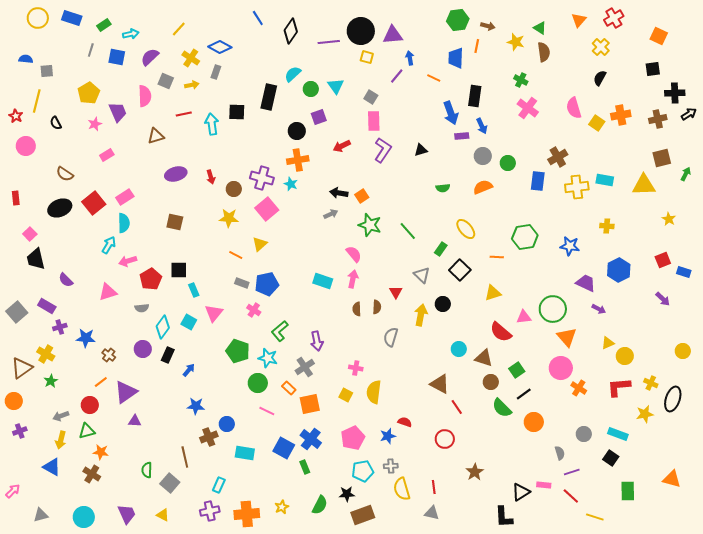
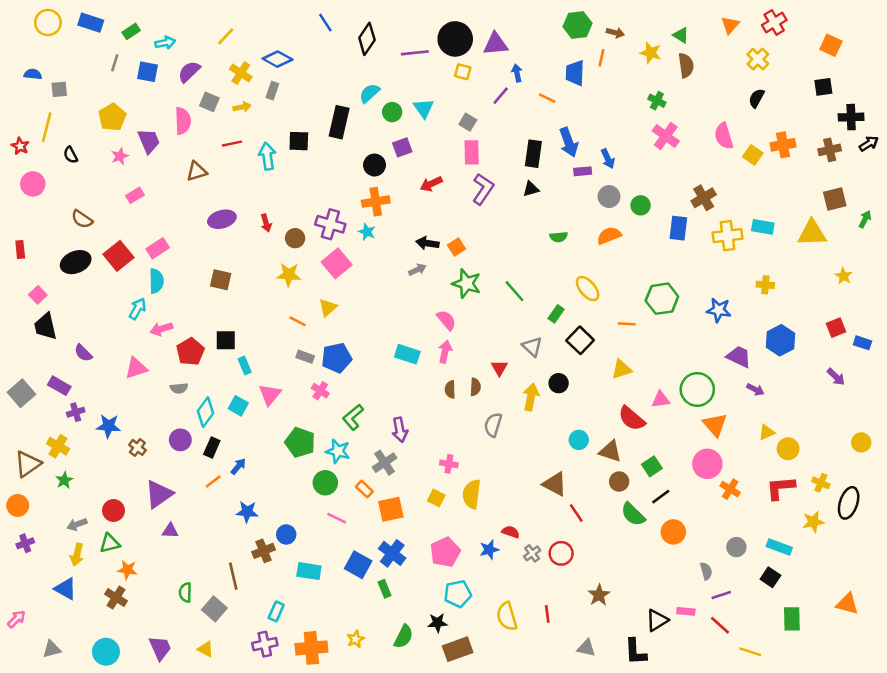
black rectangle: (475, 96) -> (533, 154), moved
orange line: (101, 382) -> (213, 482), moved
gray cross: (391, 466) -> (532, 553), moved, turned -32
gray triangle: (432, 513) -> (586, 648), moved

